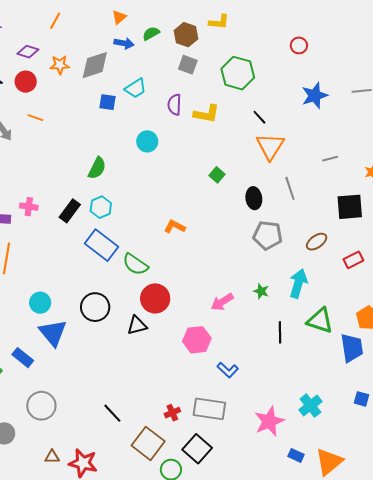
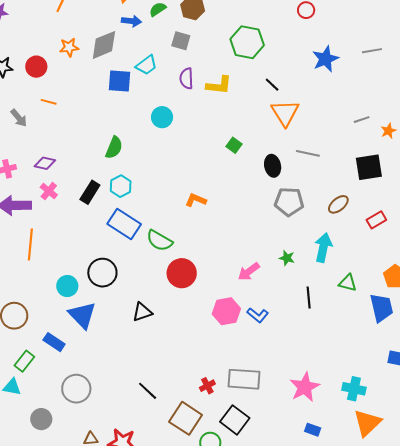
purple diamond: (28, 52) -> (45, 163), moved
gray square: (188, 65) -> (181, 41), moved
blue square: (108, 102) -> (119, 81), size x1.4
gray line: (330, 159) -> (362, 120), moved
gray line: (290, 188) -> (308, 153), turned -55
pink cross: (29, 207) -> (49, 191), turned 36
black circle: (95, 307) -> (102, 273), moved
green triangle: (320, 321) -> (348, 283), size x0.7
black triangle: (137, 325) -> (142, 312), moved
blue L-shape: (228, 370) -> (258, 315), moved
cyan cross: (310, 406) -> (354, 389), moved, turned -35
blue rectangle: (296, 455) -> (313, 430), moved

